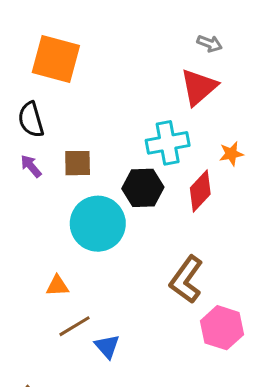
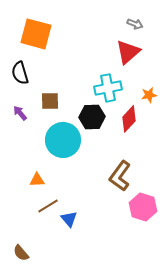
purple arrow: (31, 166) -> (20, 113), moved

